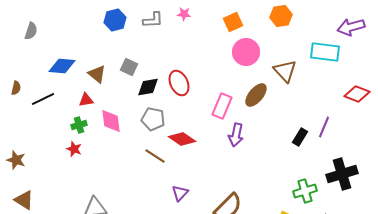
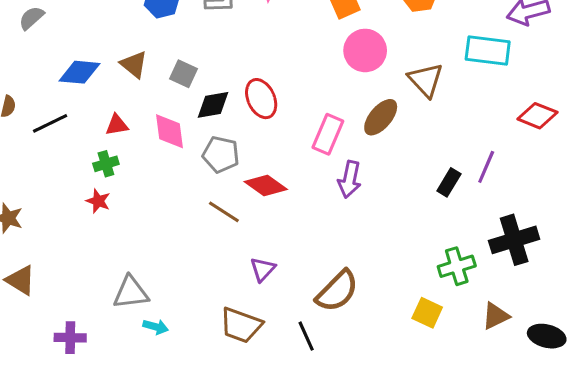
gray semicircle: (31, 31) -> (31, 18), turned -150
brown triangle: (97, 74) -> (134, 64), moved
pink diamond: (111, 121) -> (170, 131), moved

